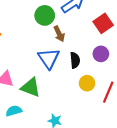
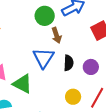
purple circle: (101, 54) -> (91, 67), moved
yellow circle: (87, 83) -> (73, 97), moved

